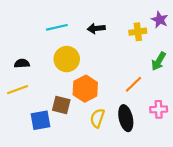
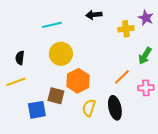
black arrow: (96, 28) -> (94, 15), moved
black semicircle: (22, 63) -> (20, 58), turned -80
pink cross: (159, 109) -> (146, 88), moved

